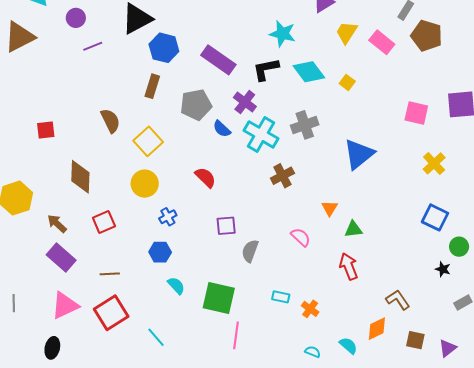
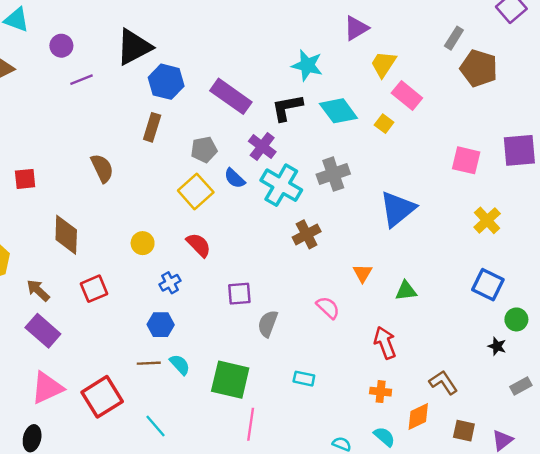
pink rectangle: (382, 42) -> (407, 96), moved
gray pentagon: (196, 105) -> (204, 150), size x0.7
yellow square: (148, 141) -> (196, 191), moved
red semicircle: (205, 177) -> (199, 245), moved
yellow circle: (145, 184) -> (143, 243), size x0.7
green triangle: (353, 229) -> (406, 291), moved
brown line: (110, 274) -> (149, 363), moved
orange cross: (310, 309) -> (381, 392), moved, turned -30

